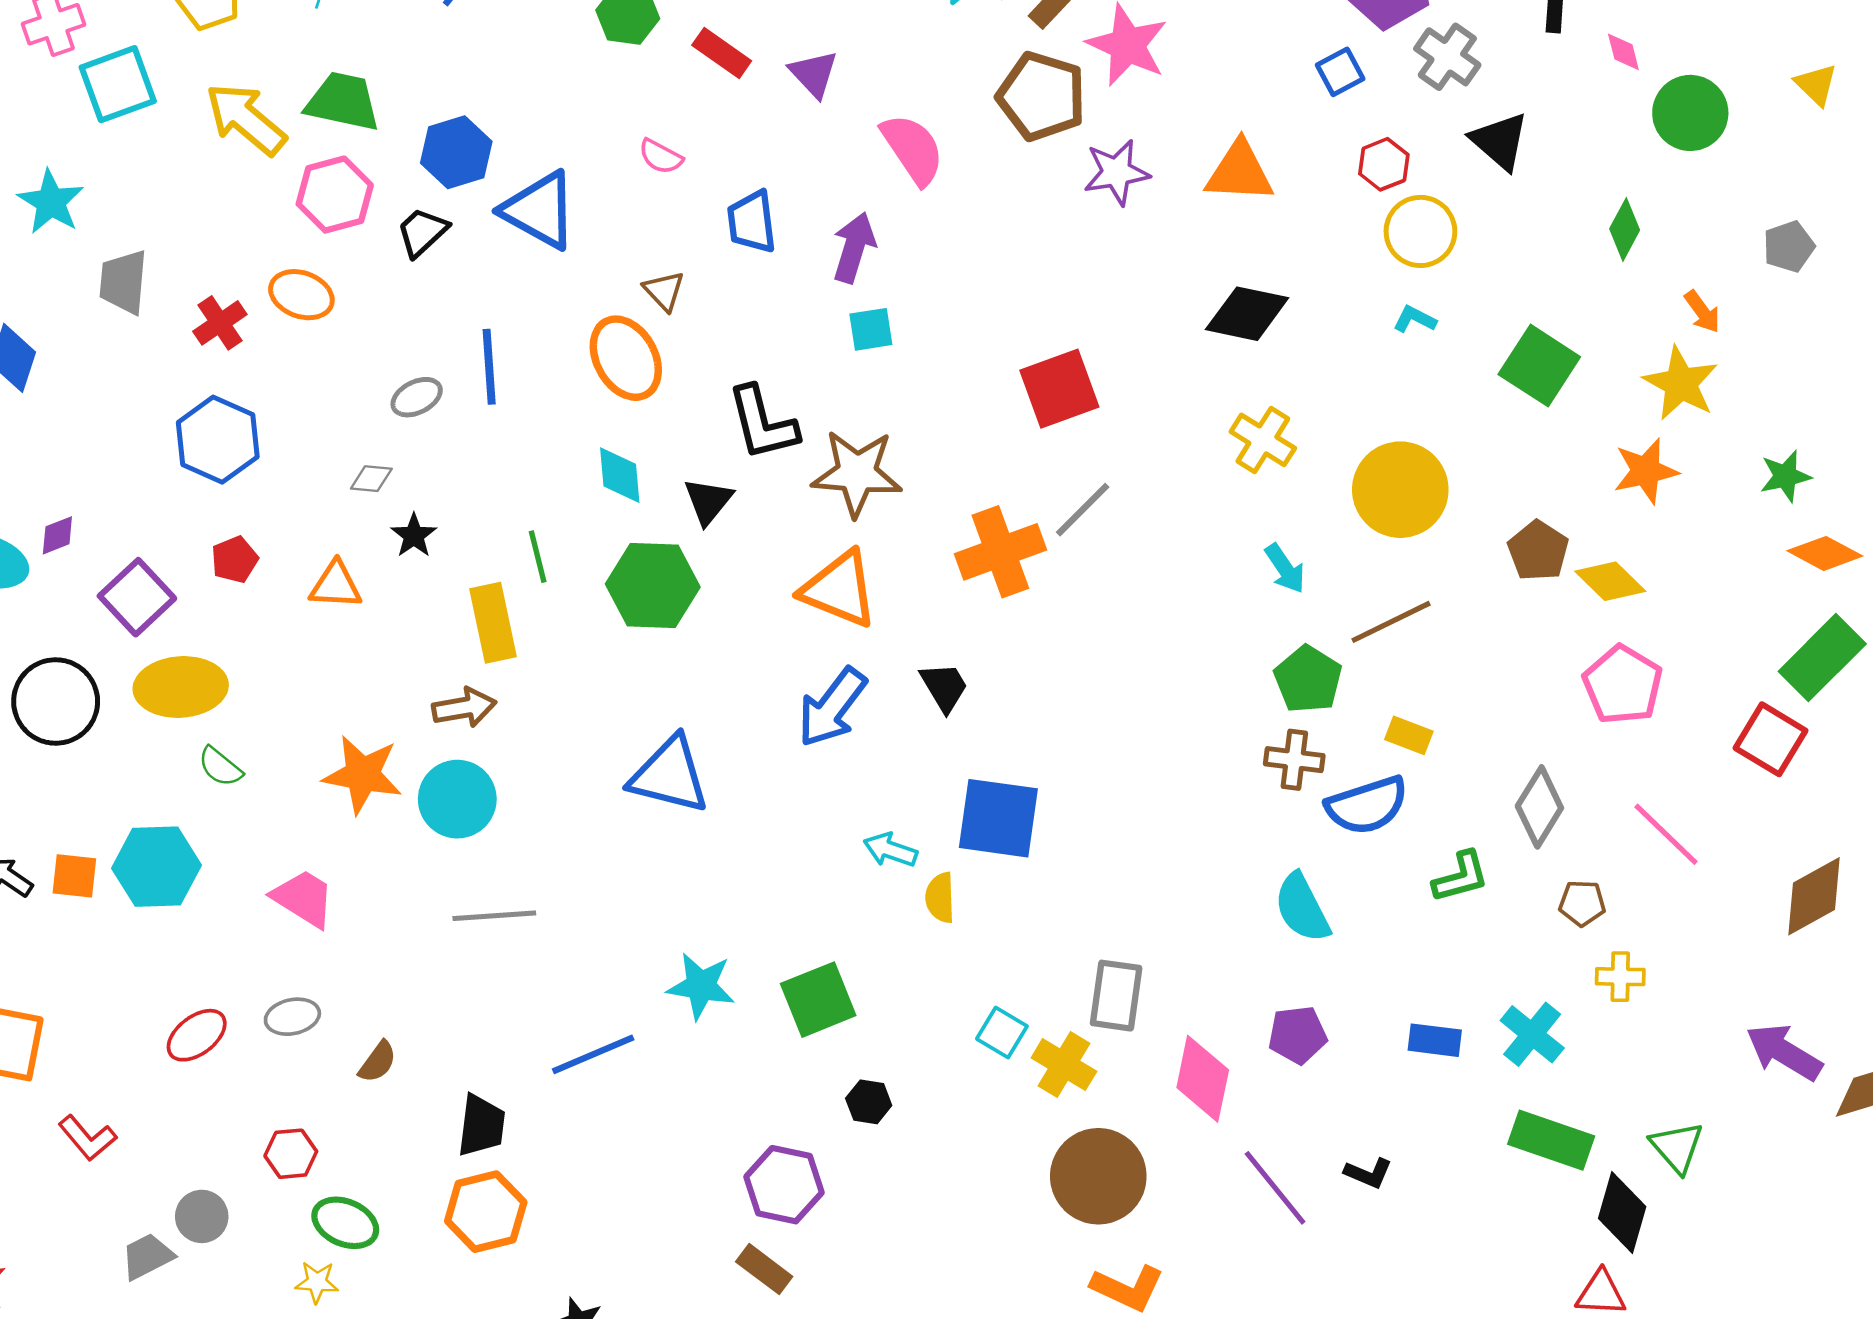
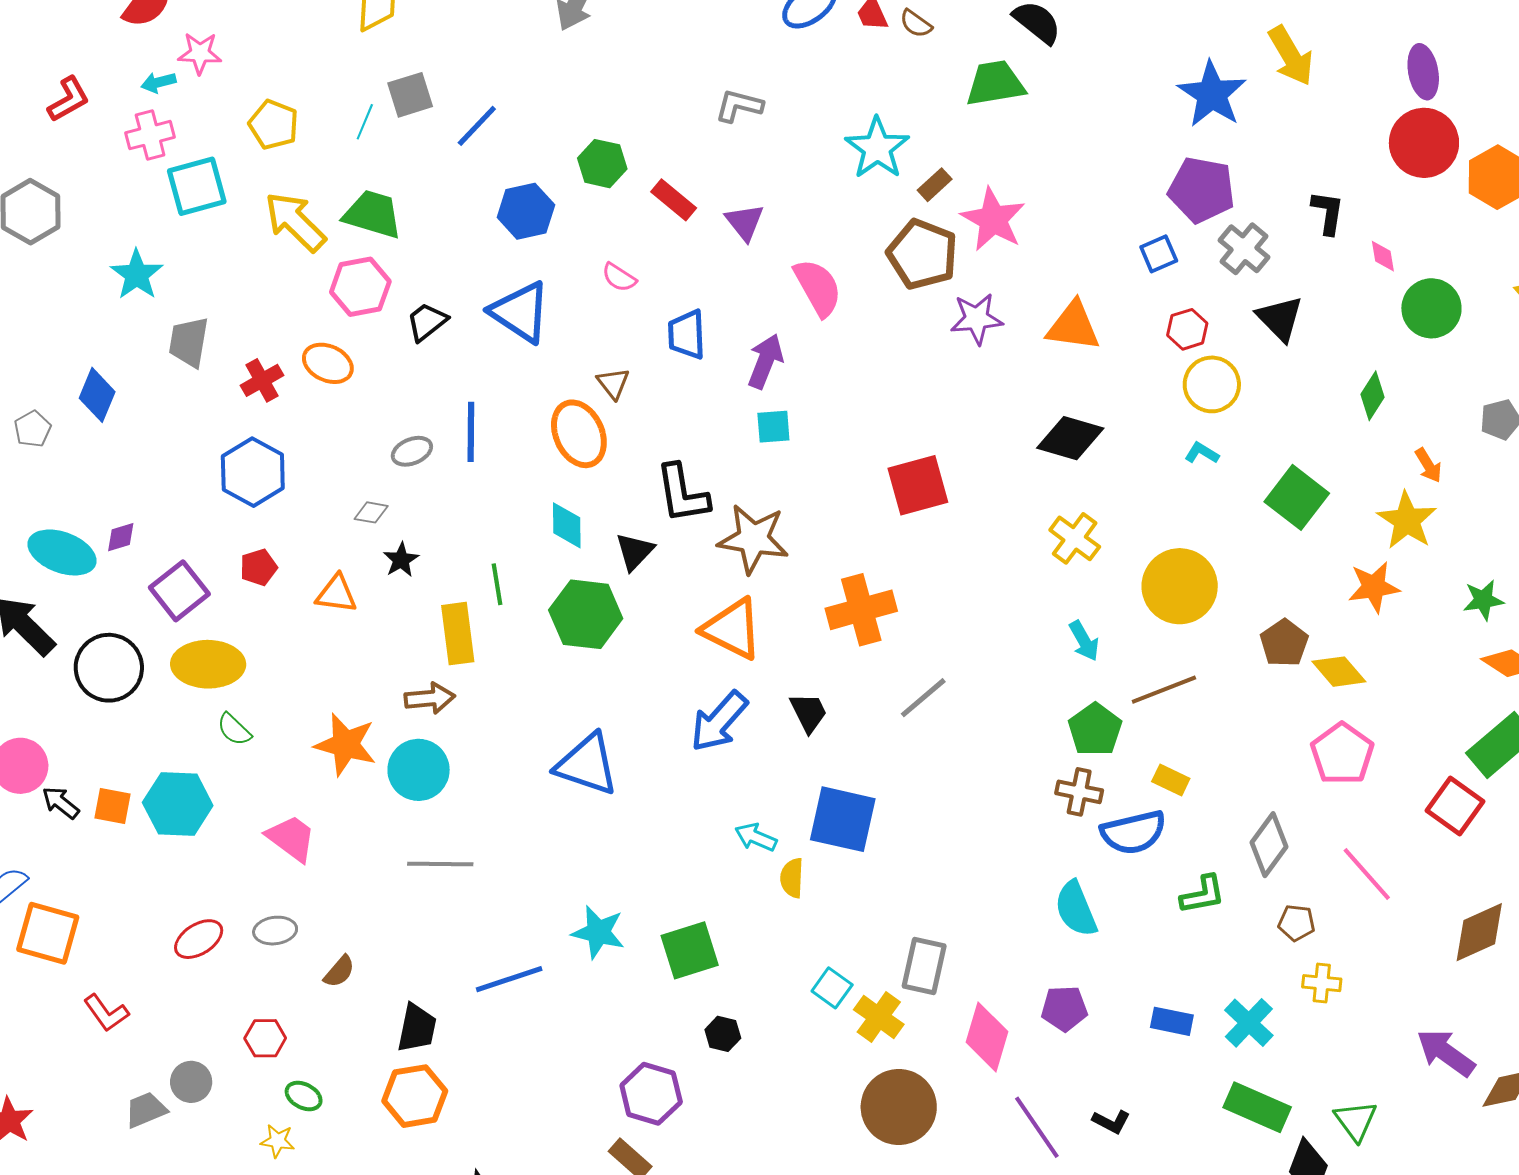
blue hexagon: (456, 152) -> (526, 211), moved
gray line: (1083, 510) -> (923, 698), moved
green ellipse: (345, 1223) -> (304, 1096), size x0.7

